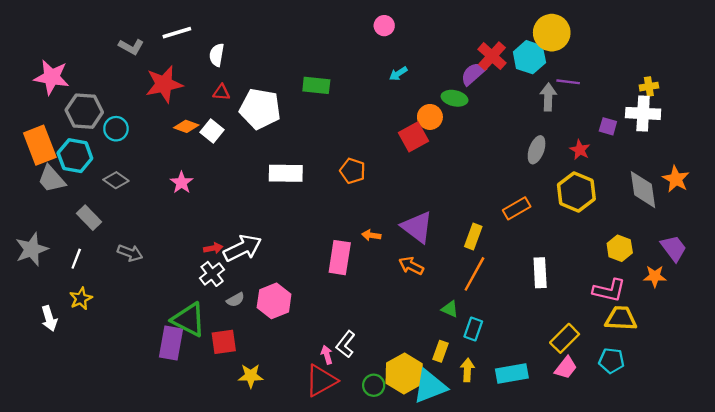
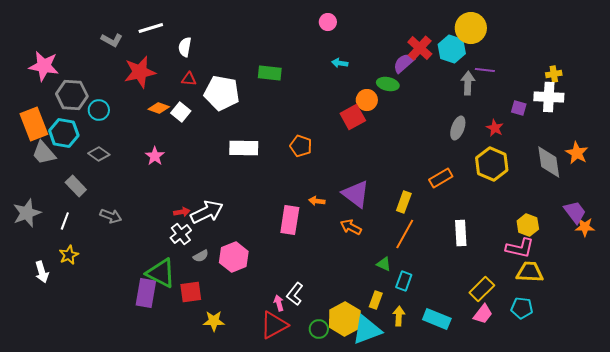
cyan arrow: (398, 74) -> (340, 63), turned 42
yellow hexagon: (620, 248) -> (528, 225), moved
orange star: (655, 276) -> (585, 227), moved
cyan rectangle: (512, 374) -> (437, 319), turned 32

